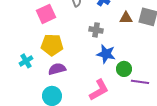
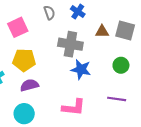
gray cross: (96, 30) -> (70, 44), size x1.6
green circle: (124, 69) -> (121, 65), moved
pink L-shape: (99, 90) -> (74, 107), turned 35

